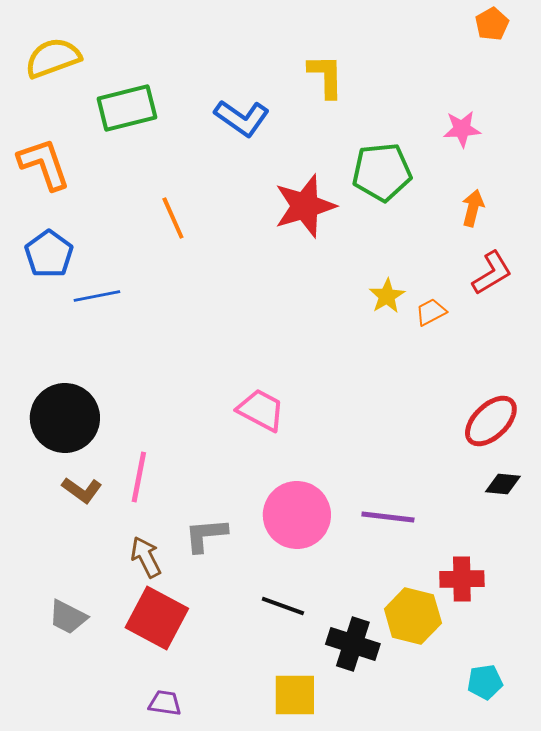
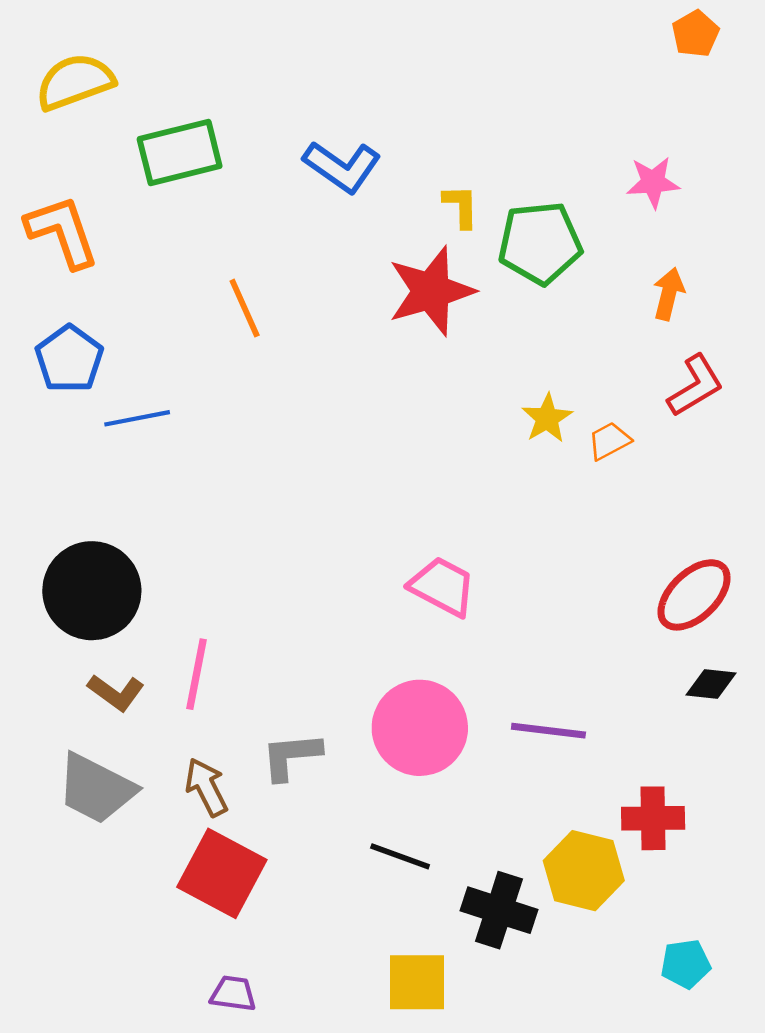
yellow L-shape: (326, 76) -> (461, 206), moved, size x0.7
pink trapezoid: (261, 410) -> (442, 586), moved
gray trapezoid: (68, 617) -> (96, 789), moved, size x1.5

